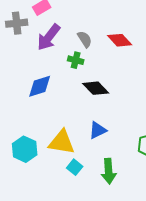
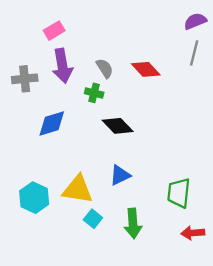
gray cross: (17, 23) -> (25, 79), moved
purple arrow: (49, 37) -> (62, 66), turned -48

